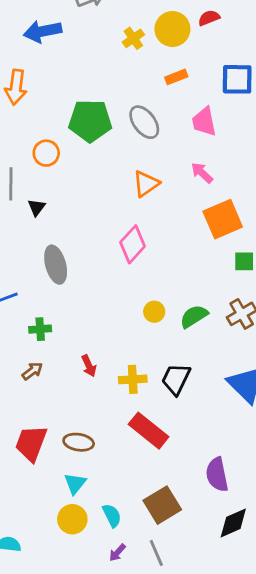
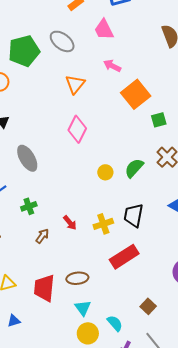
brown arrow: (32, 371) -> (42, 236), moved
red rectangle: (149, 431) -> (124, 257), turned -56
brown square: (162, 505) -> (148, 306), size x0.6

